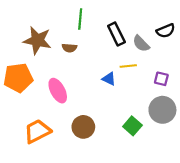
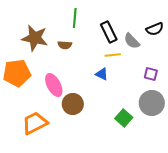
yellow line: (128, 66) -> (113, 55), moved
brown circle: (83, 127) -> (73, 104), moved

